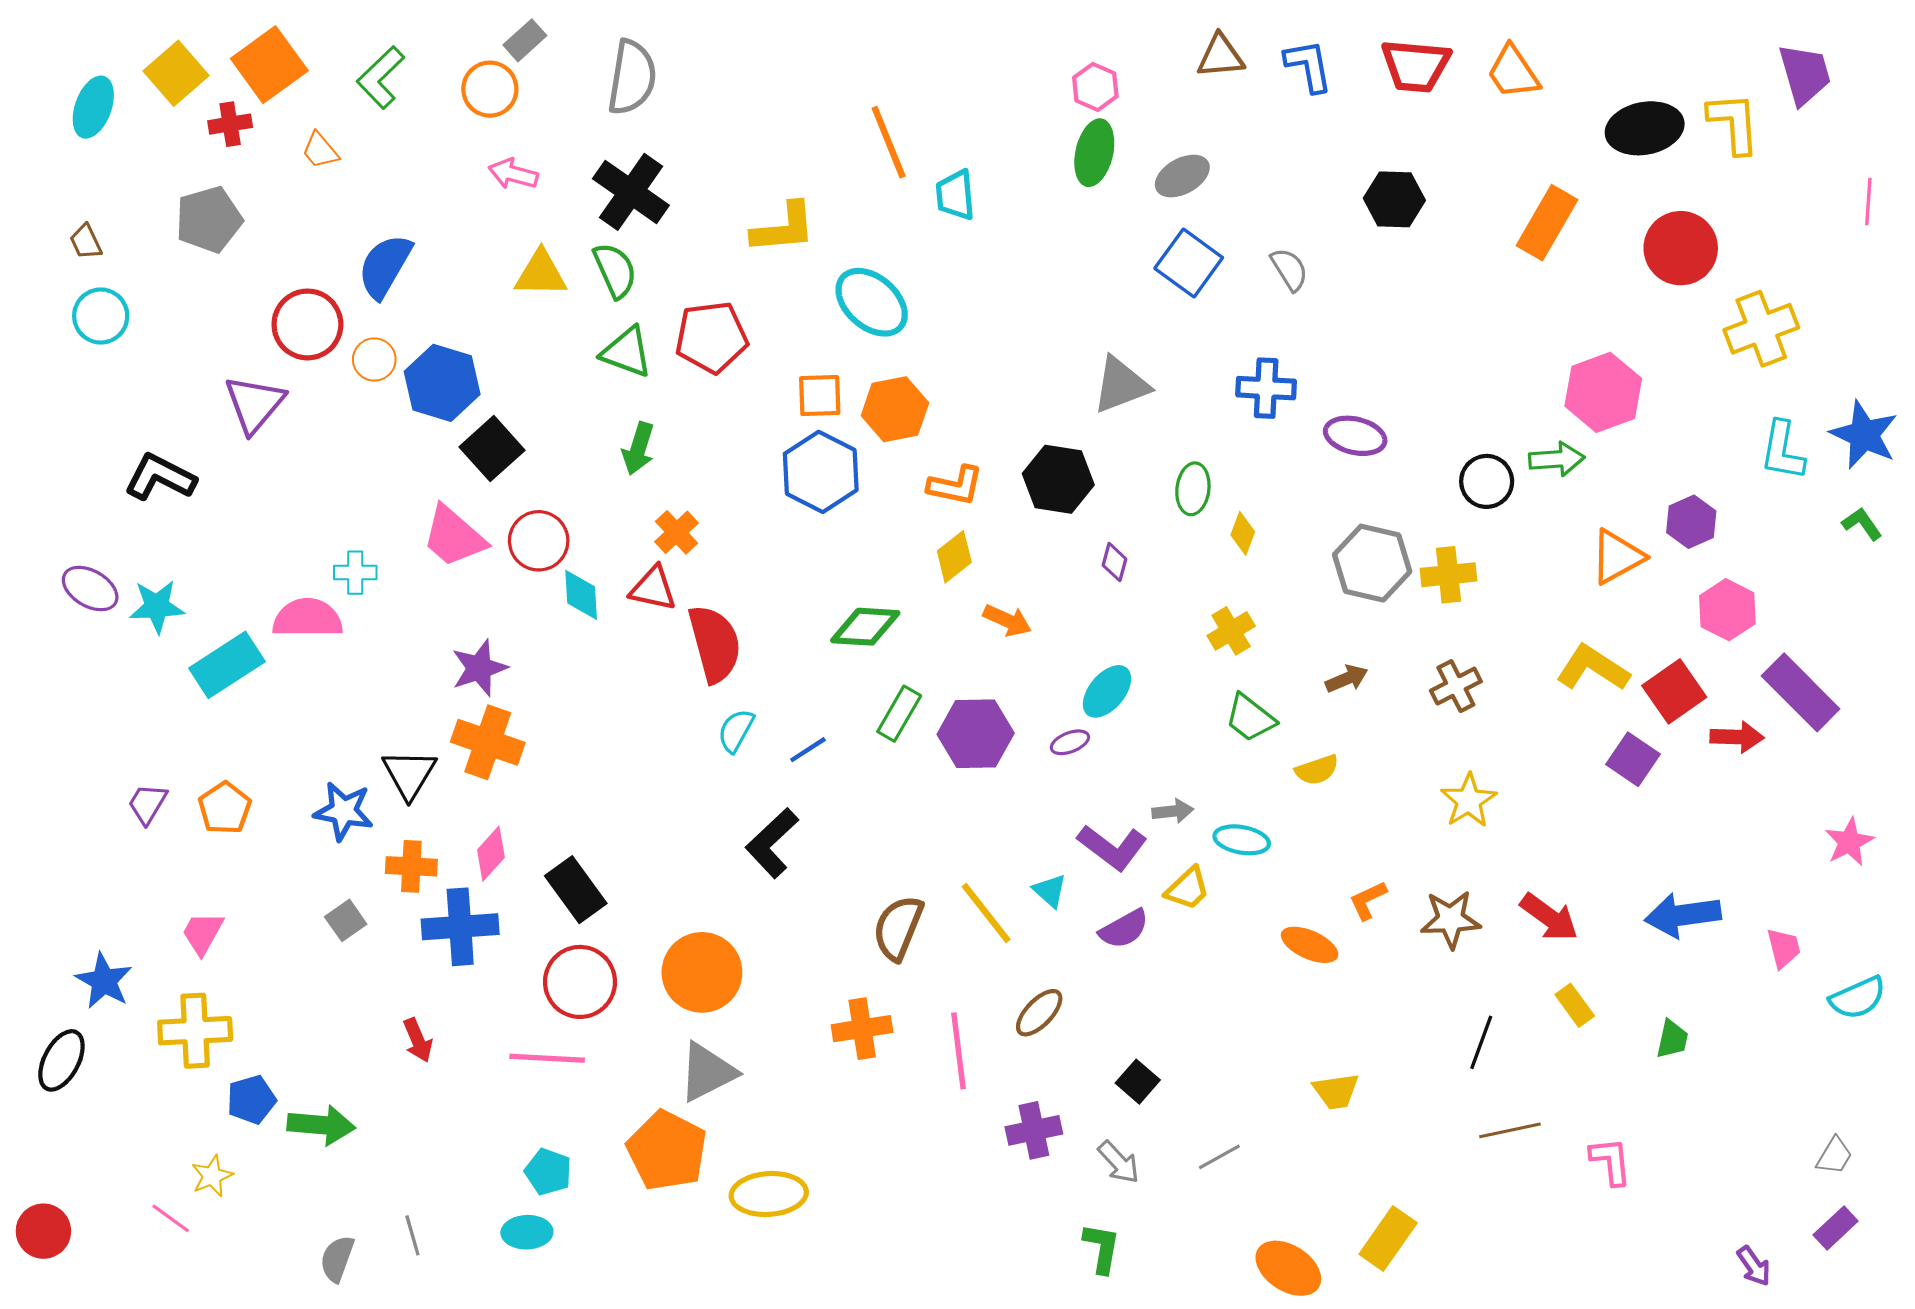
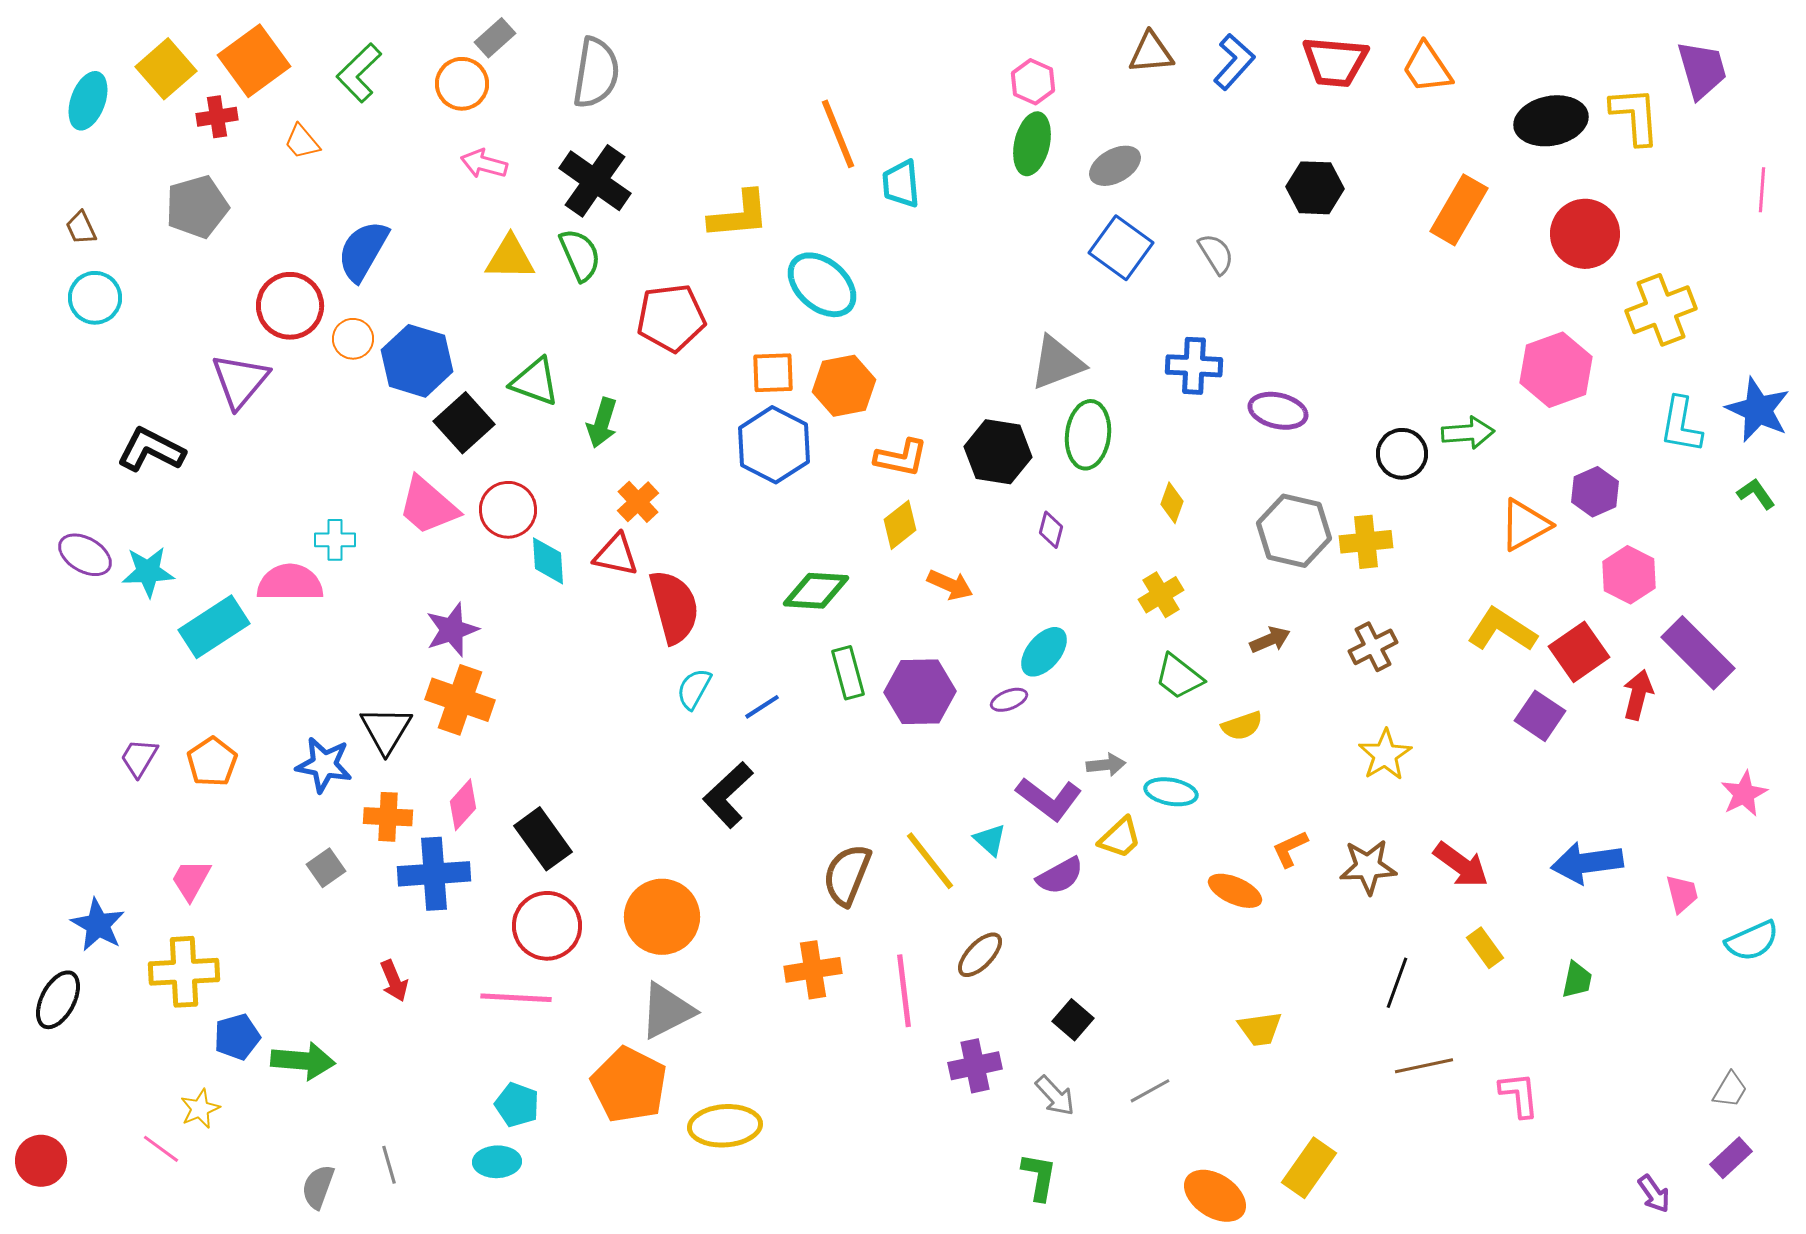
blue L-shape: (1308, 66) -> (1234, 62), turned 52
green triangle: (627, 352) -> (535, 382), moved
pink hexagon: (1603, 392) -> (1556, 370), moved
green ellipse: (1193, 489) -> (1088, 435), moved, size x1.4
green rectangle: (899, 714) -> (848, 673), turned -45
red arrow: (1737, 737) -> (1638, 695), turned -78

